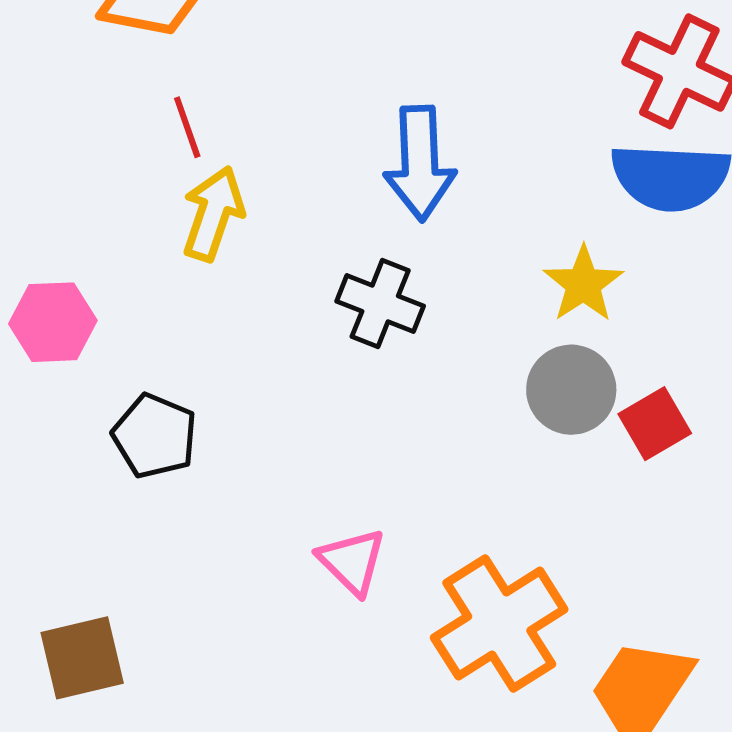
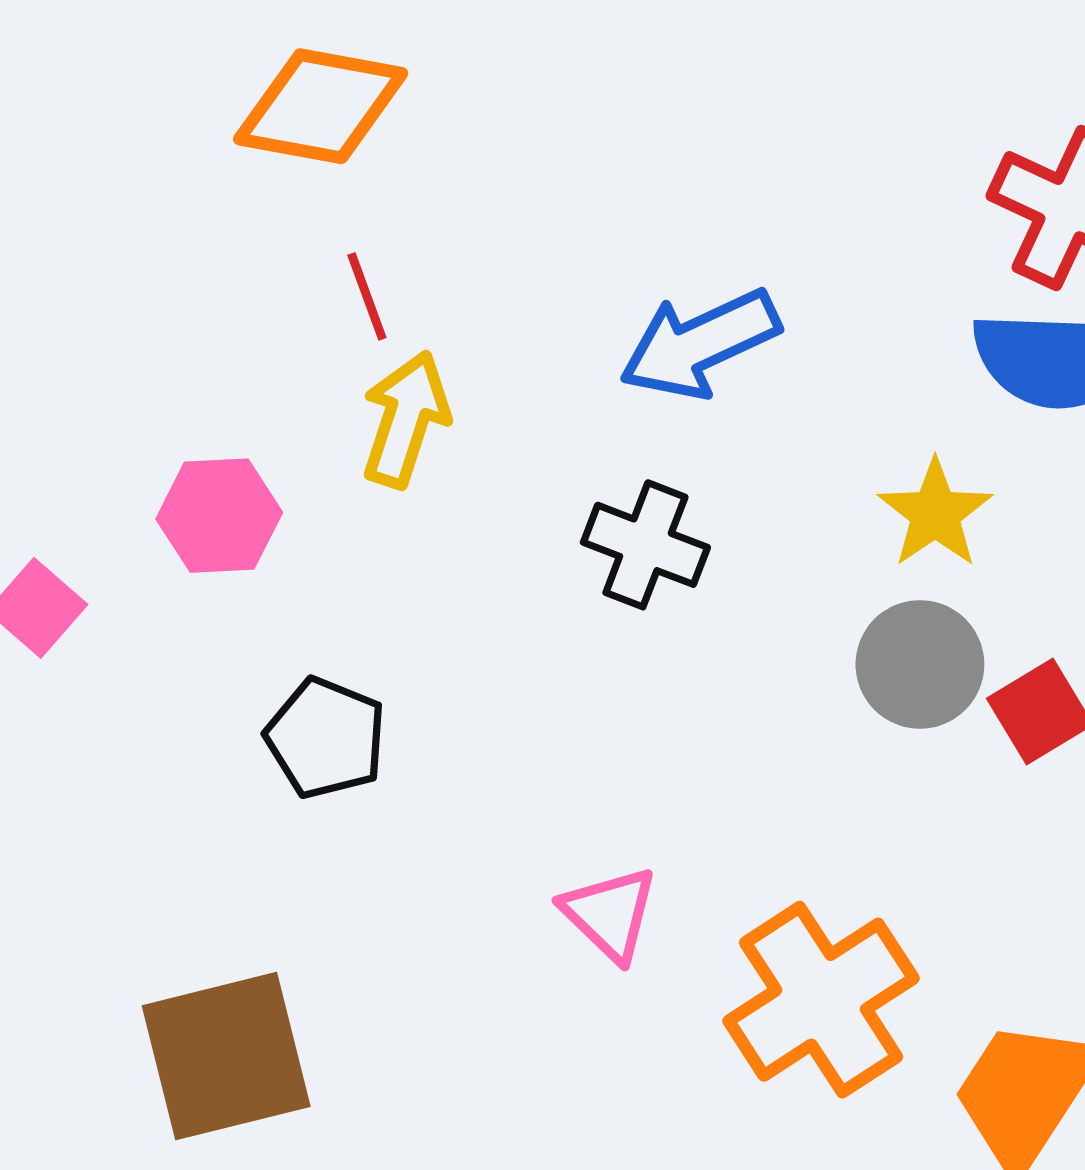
blue arrow: (420, 163) -> (700, 344), turned 68
pink hexagon: (53, 322) -> (219, 516), moved
brown square: (82, 658) -> (226, 1056), size x1.4

